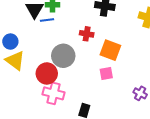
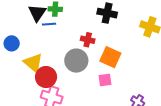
gray circle: (63, 56) -> (76, 61), moved
yellow triangle: (15, 60) -> (33, 63), moved

